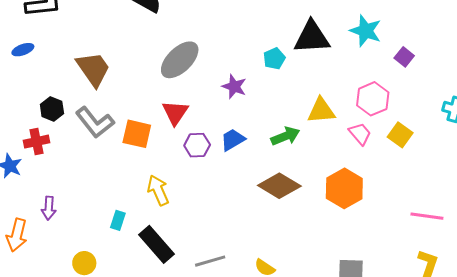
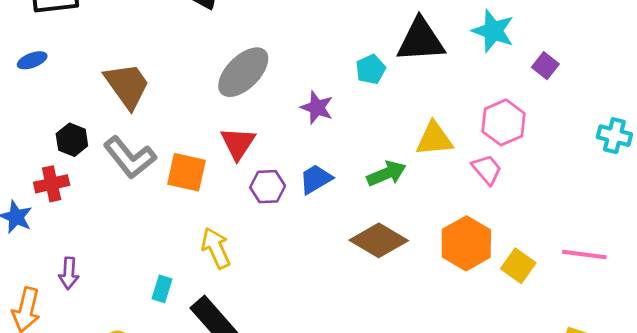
yellow square: (400, 135) -> (518, 266), moved
pink line: (427, 216) -> (584, 254), moved

